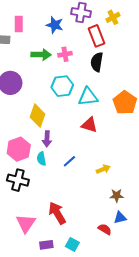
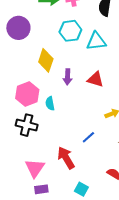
red triangle: (89, 125) -> (95, 79), moved
purple arrow: (47, 139) -> (68, 77), moved
blue line: (69, 161) -> (88, 137), moved
purple rectangle: (46, 245) -> (41, 189), moved

